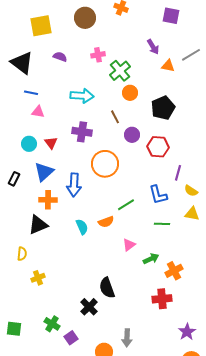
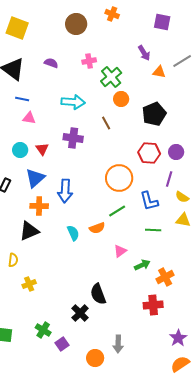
yellow square: (41, 26) -> (17, 28), moved, turned 30
purple circle: (132, 135) -> (176, 152), moved
orange circle: (105, 164) -> (119, 178), moved

